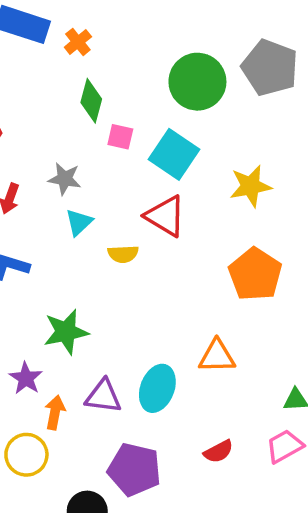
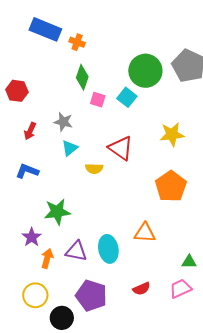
orange cross: (78, 42) -> (77, 42), turned -35
cyan square: (174, 154) -> (127, 97), moved, size x0.7
cyan ellipse: (157, 388) -> (108, 249), turned -36
yellow circle: (26, 455) -> (35, 295), moved

